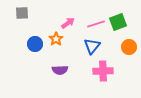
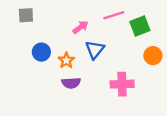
pink line: (96, 24) -> (114, 15), moved
orange star: (56, 39) -> (66, 60), moved
blue triangle: (92, 46) -> (95, 50), moved

